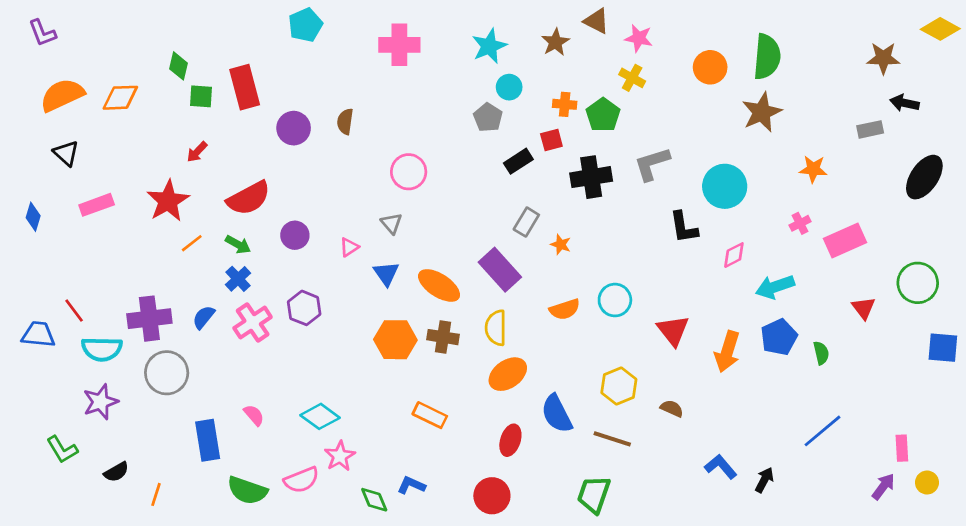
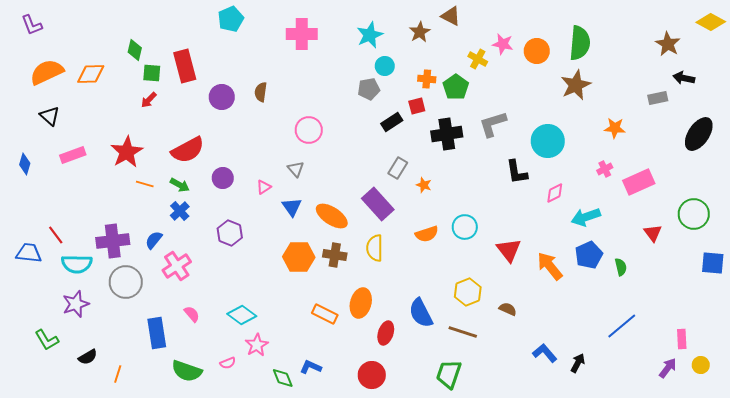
pink star: (639, 38) -> (503, 44), moved
brown star: (883, 58) -> (668, 44), turned 30
gray pentagon: (488, 118) -> (369, 89), turned 30
red arrow: (197, 152) -> (149, 100), moved
orange line: (192, 243) -> (145, 184), turned 54
pink cross: (253, 323) -> (177, 266), moved
orange arrow: (727, 352) -> (550, 266), turned 124
orange ellipse: (508, 374) -> (361, 303), moved, turned -40
pink semicircle: (302, 480) -> (228, 363), size x0.6

